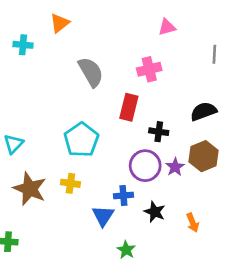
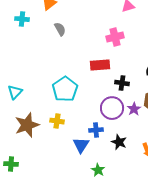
gray semicircle: (91, 72) -> (60, 29), moved, size x0.6
red rectangle: (129, 107) -> (100, 65), turned 72
brown star: (30, 189) -> (27, 125), turned 30

